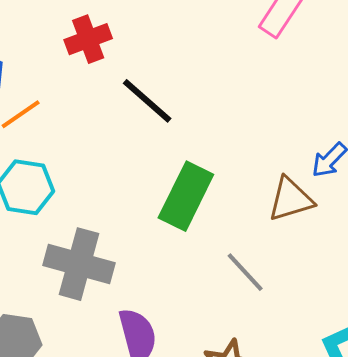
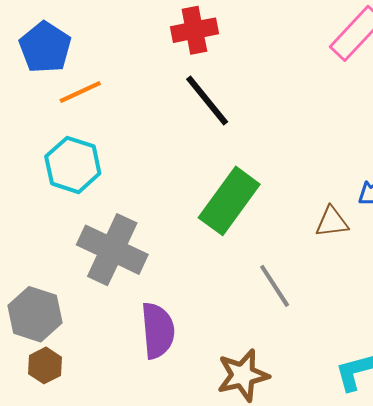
red cross: (88, 39) -> (194, 30), moved
brown triangle: (291, 199) -> (332, 222), size x0.7

